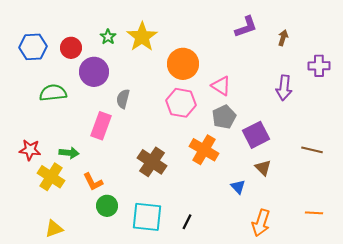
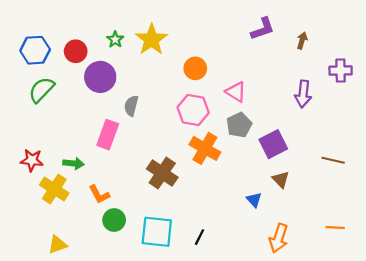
orange circle: (183, 64) -> (195, 68), size x0.7
green semicircle: (53, 93) -> (41, 90), moved, turned -40
orange cross: (204, 150) -> (205, 148), moved

